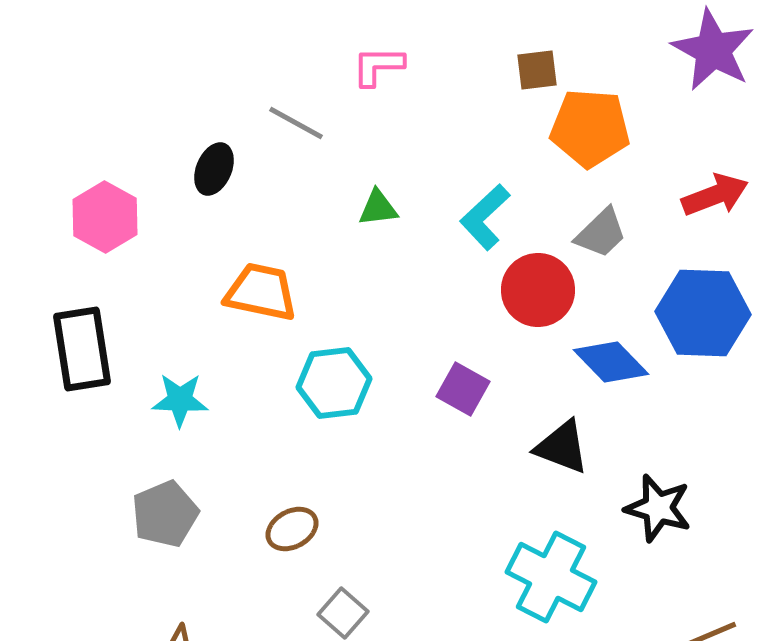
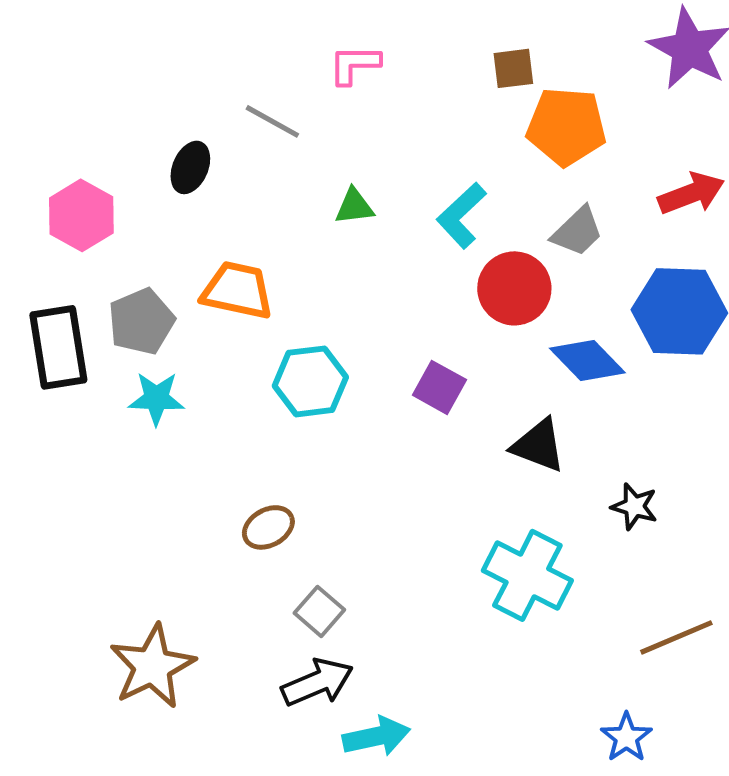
black star: (658, 508) -> (634, 506), size x0.7
gray pentagon: (165, 514) -> (141, 321), moved

